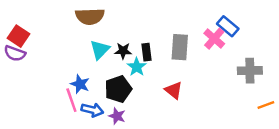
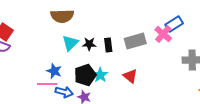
blue rectangle: (228, 26) -> (174, 24), turned -72
gray rectangle: (180, 47) -> (135, 41), turned 70
cyan star: (137, 67) -> (100, 75), moved
pink line: (71, 100) -> (47, 84), turned -72

